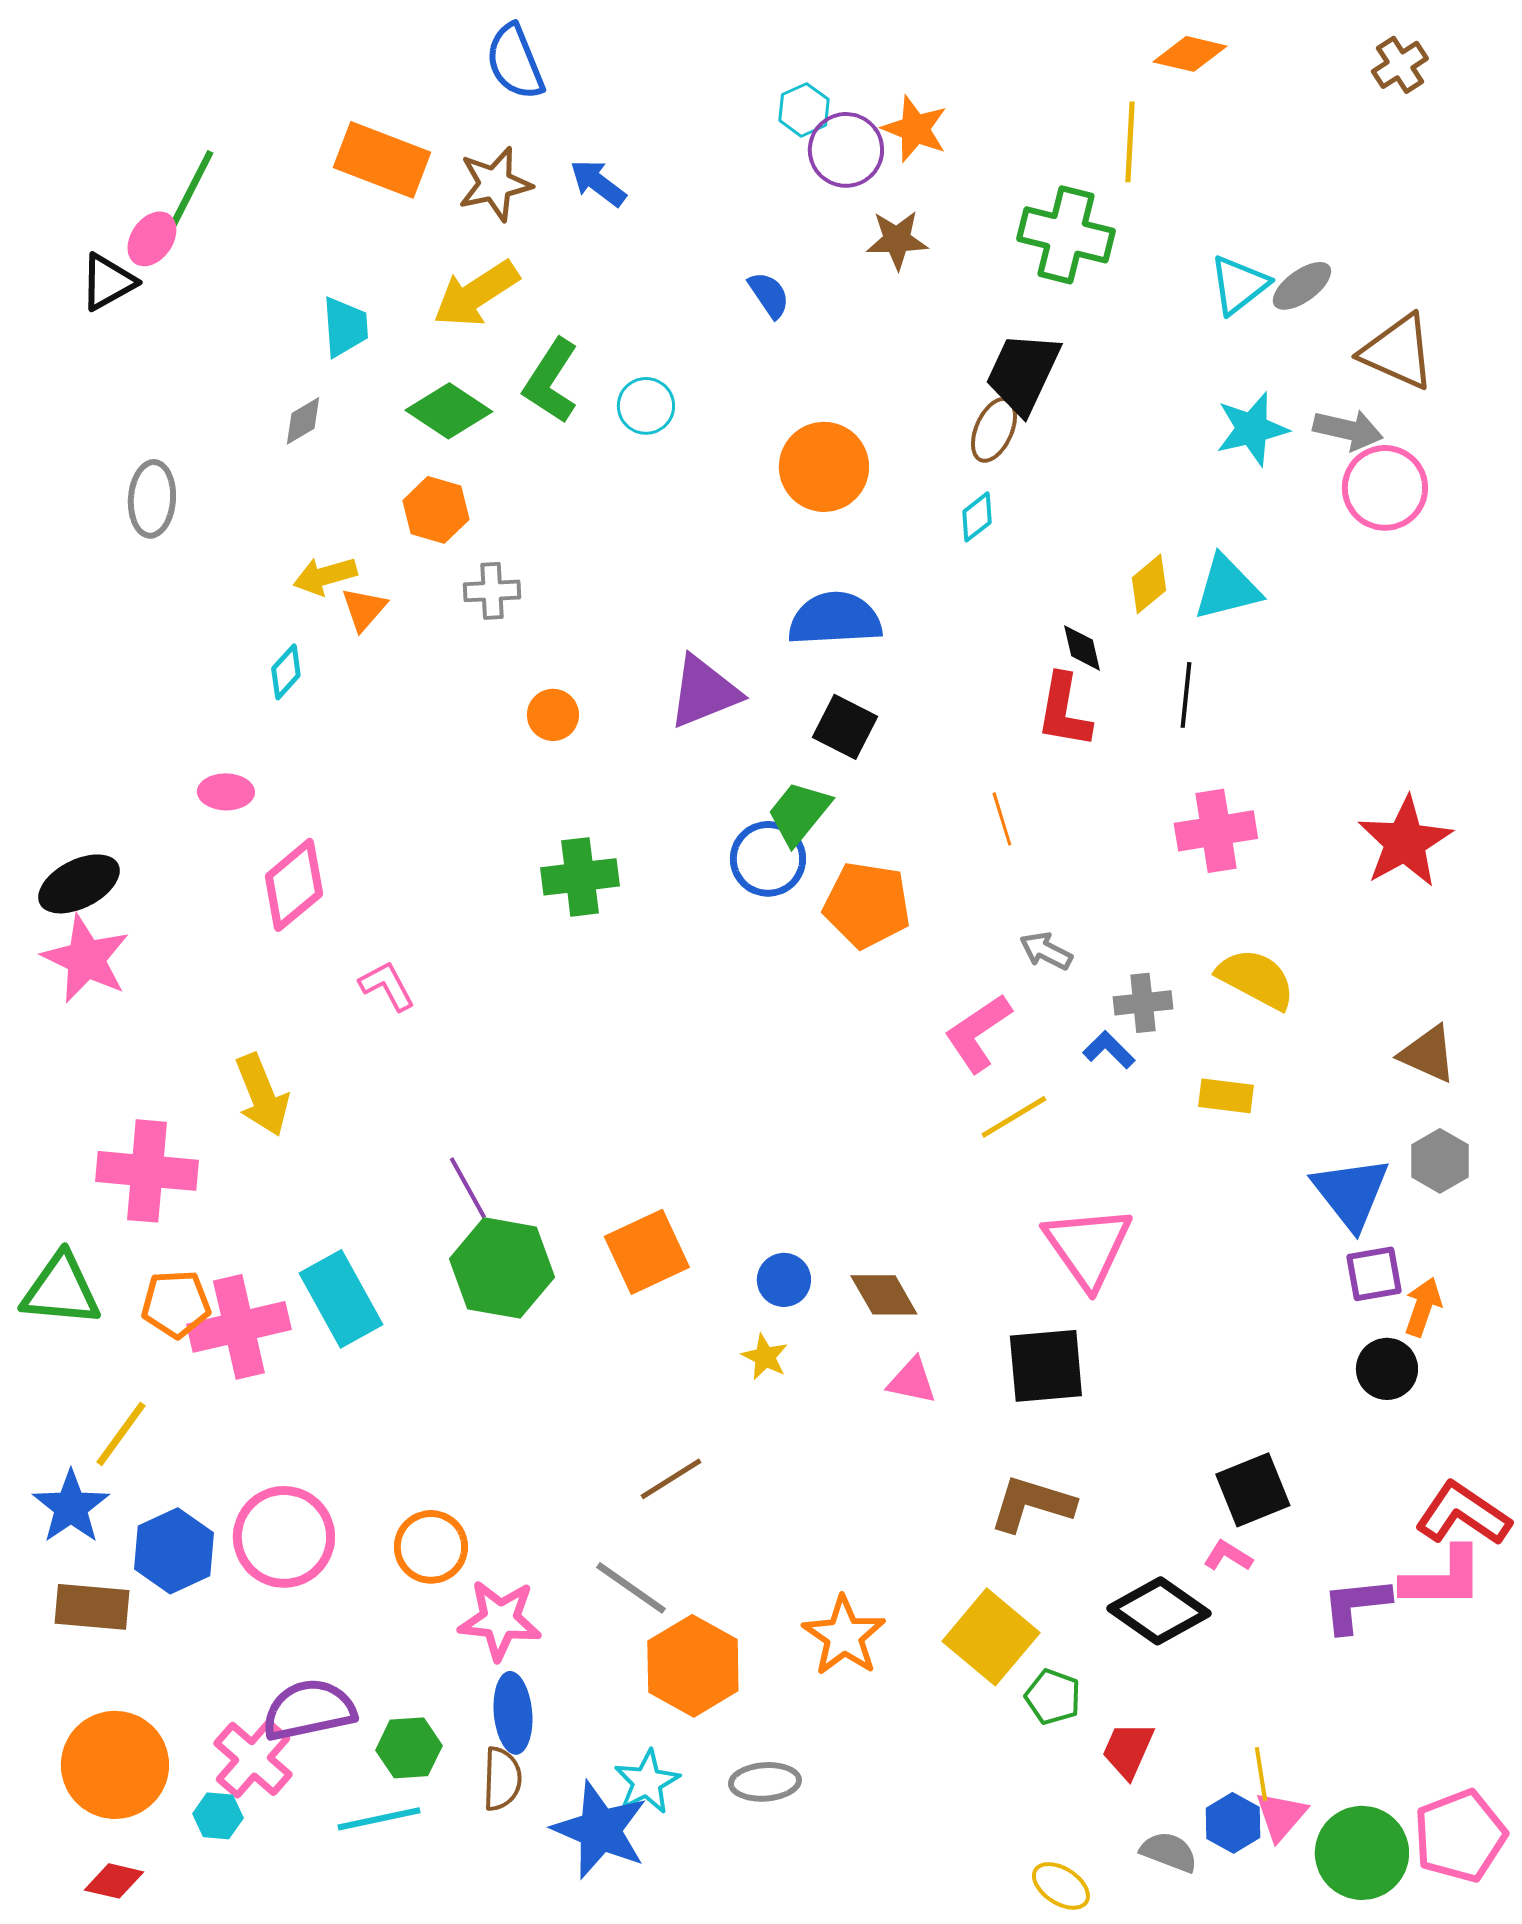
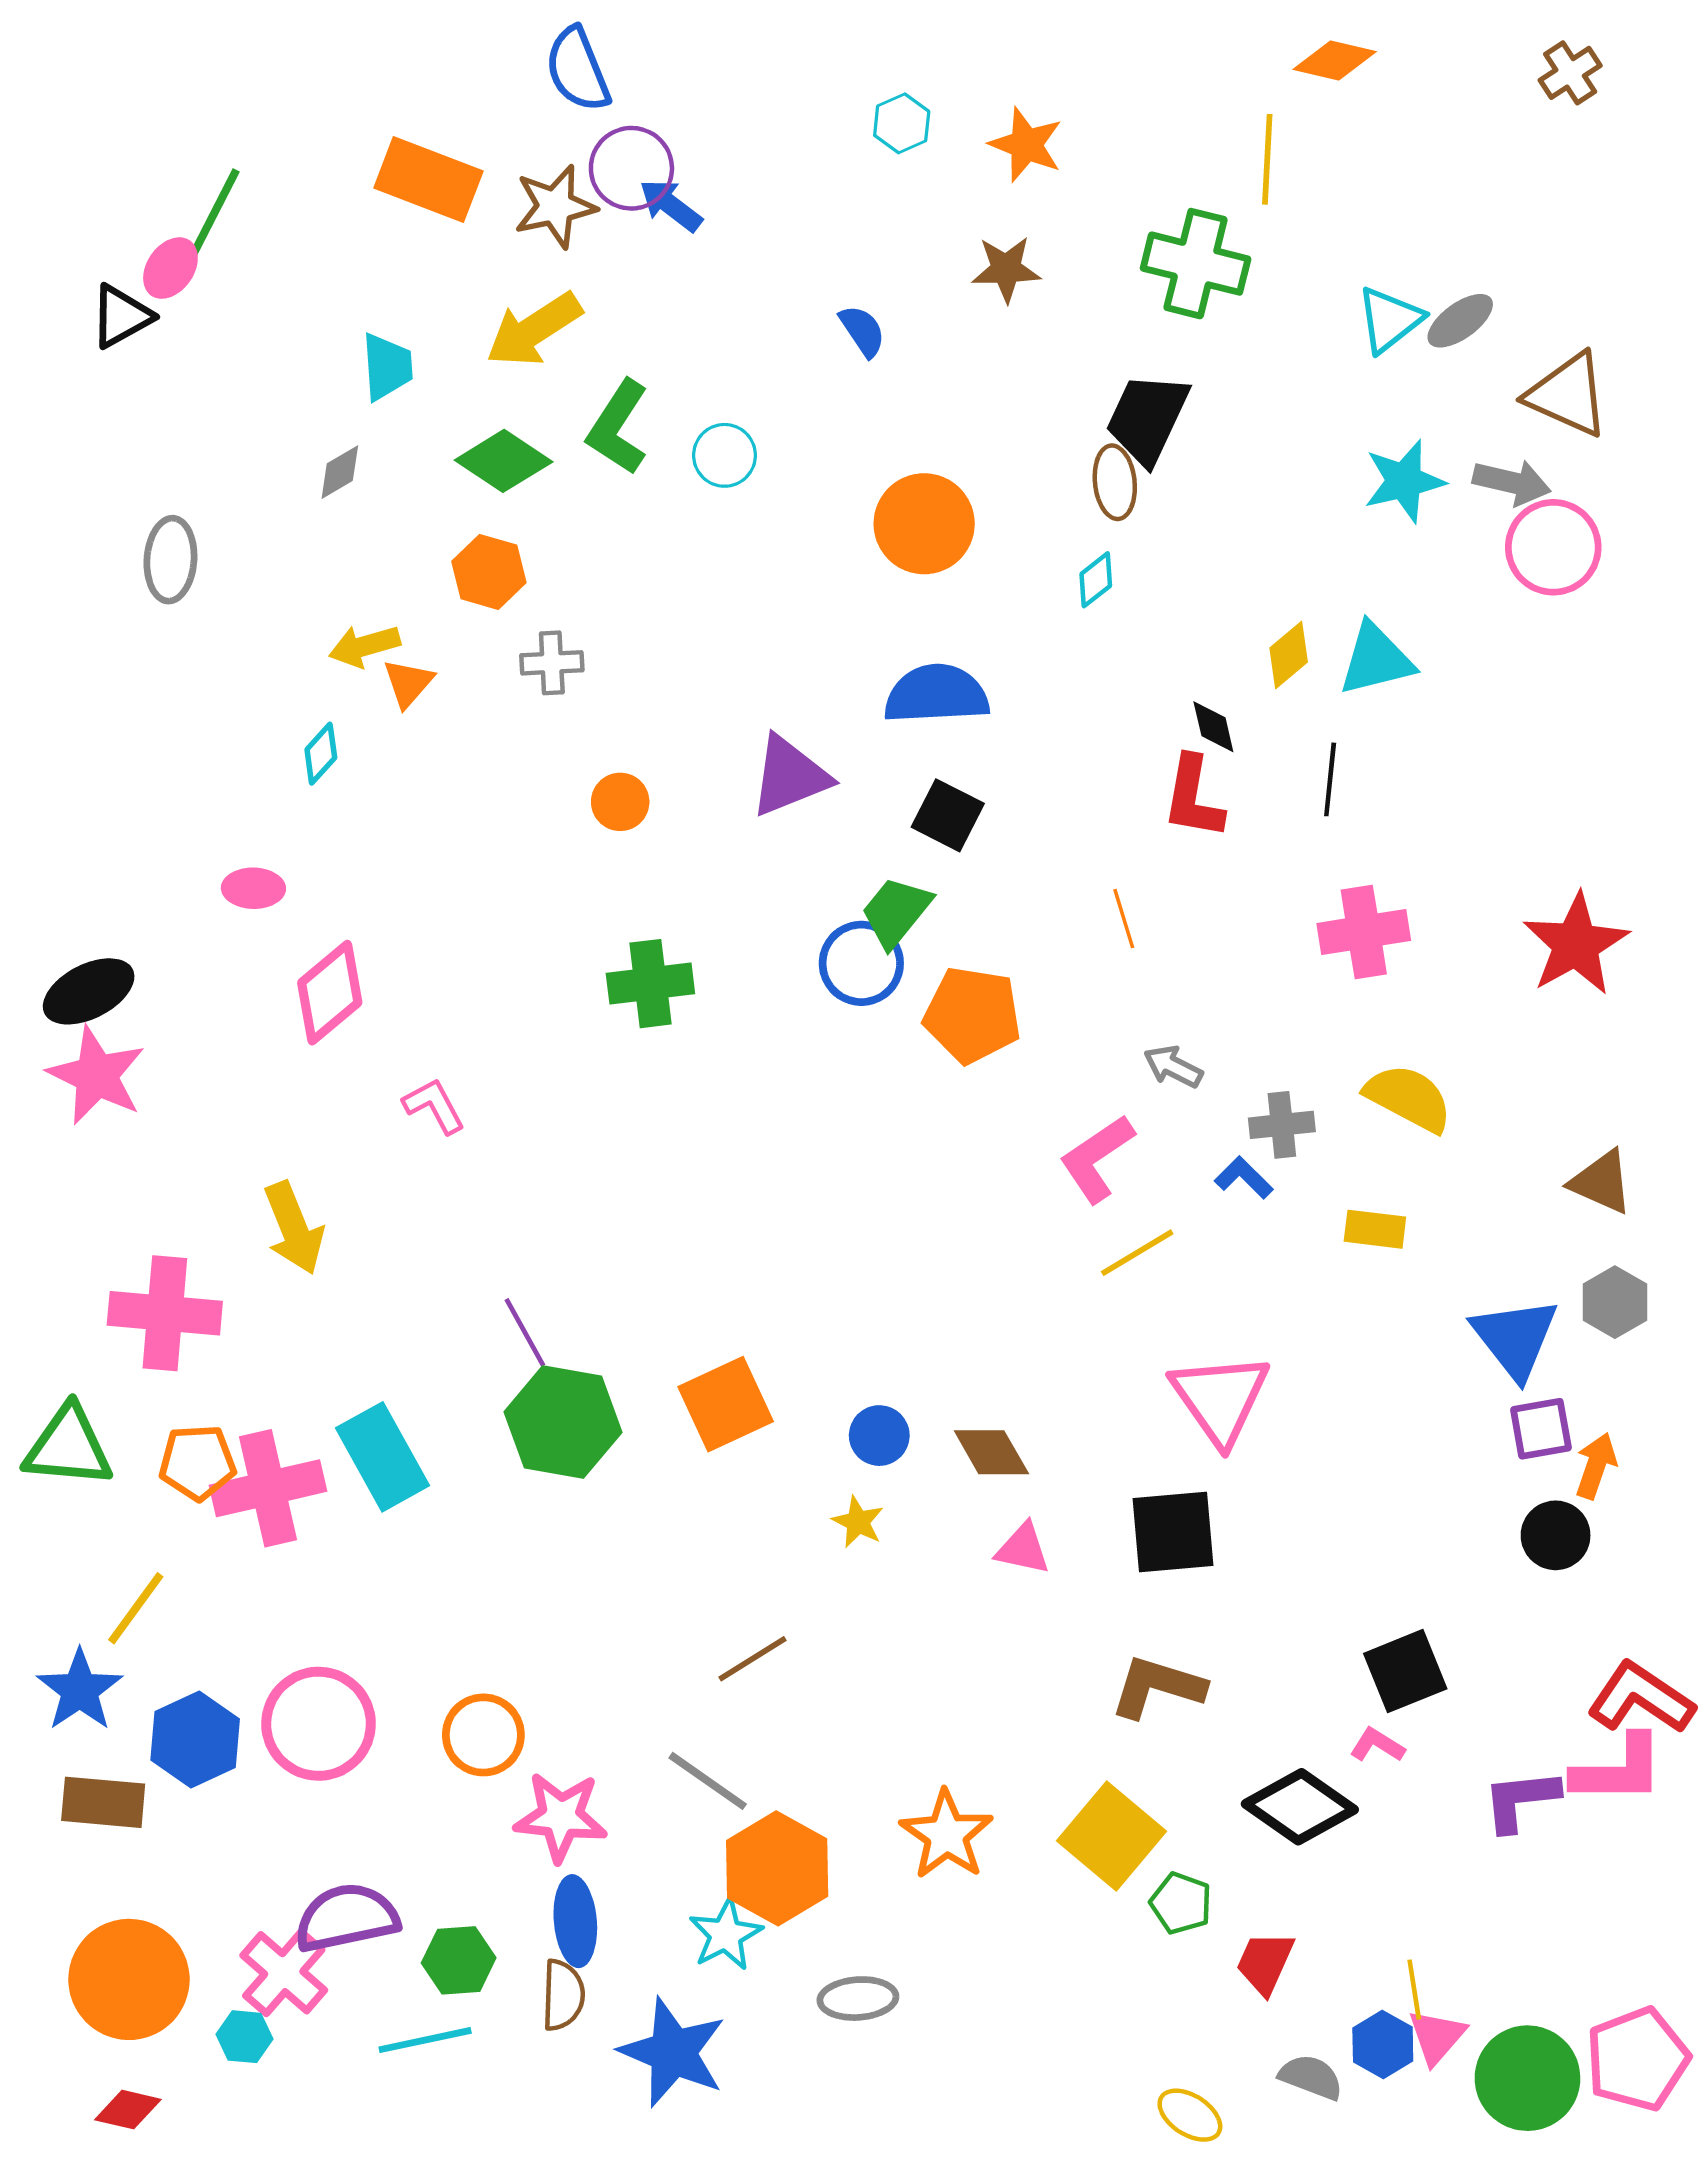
purple circle: (846, 150) -> (631, 168), moved
brown ellipse: (994, 430) -> (1115, 482), turned -30
cyan star: (647, 1782) -> (726, 1935), moved

